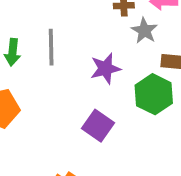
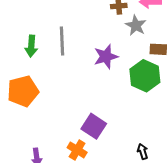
purple square: (98, 126) -> (94, 126), moved

